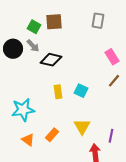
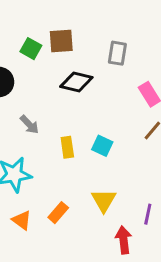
gray rectangle: (98, 21) -> (117, 53), moved
gray arrow: (33, 46) -> (29, 125), moved
black diamond: (51, 60) -> (76, 82), moved

